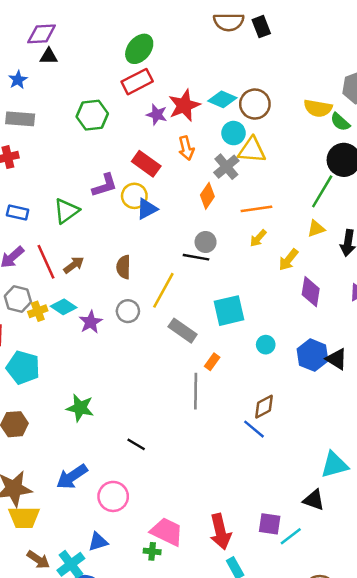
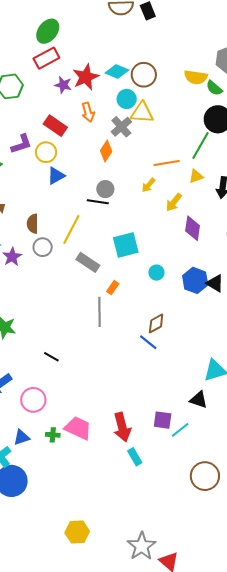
blue triangle: (147, 209) -> (56, 176), moved
orange line: (256, 209) -> (167, 163), moved
brown semicircle: (124, 267) -> (33, 224), moved
green cross: (152, 551) -> (53, 435), moved

